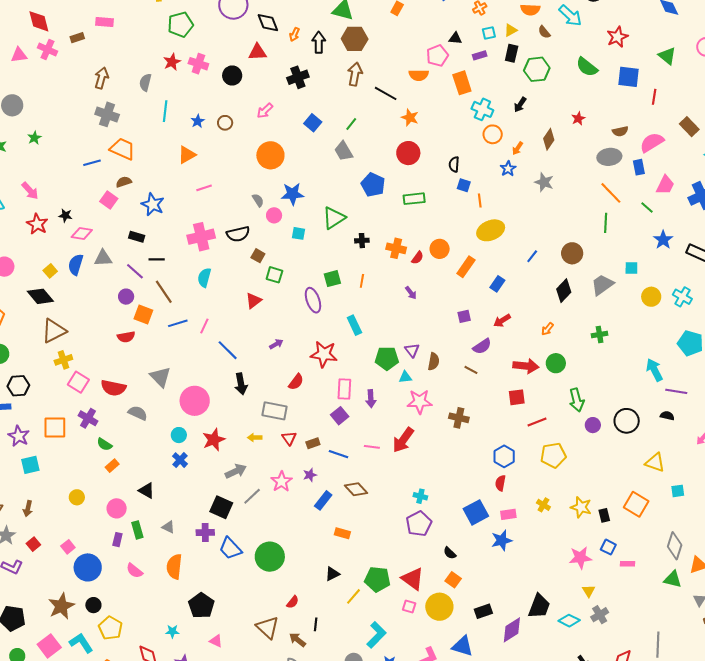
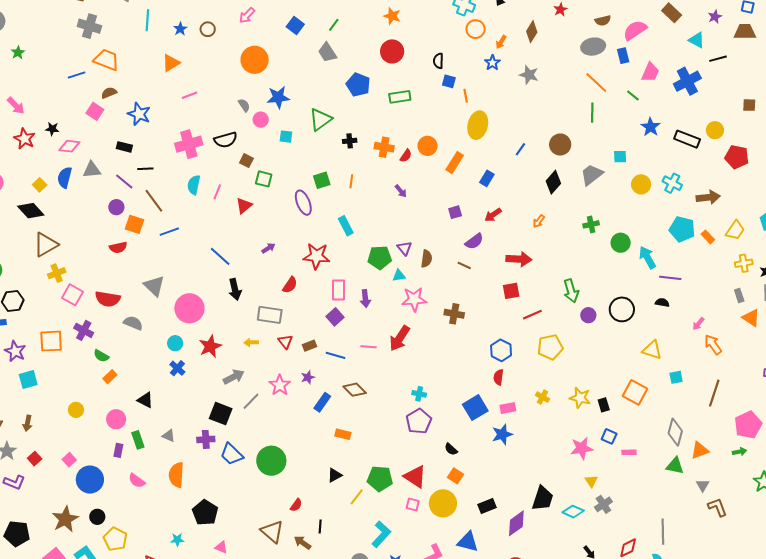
yellow ellipse: (491, 230) -> (478, 125), turned -52
pink line: (204, 326) -> (217, 192), moved
green circle: (556, 363) -> (621, 243), moved

